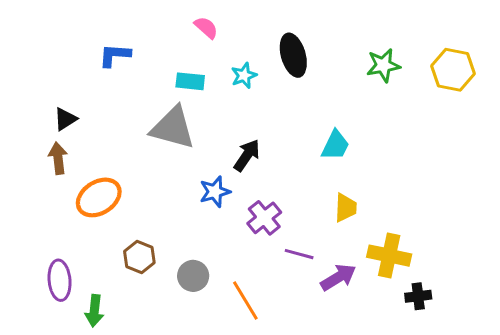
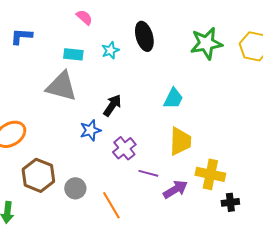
green star: (383, 65) -> (206, 43), size x1.4
yellow trapezoid: (346, 208) -> (180, 141), size x1.4
brown hexagon: (139, 257) -> (38, 175), size x1.5

